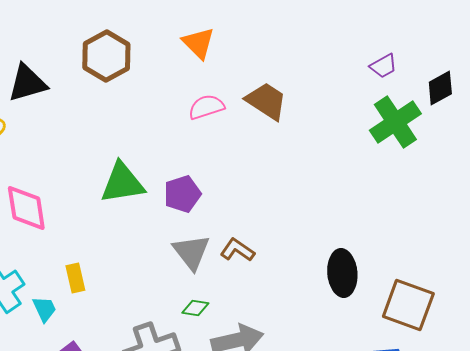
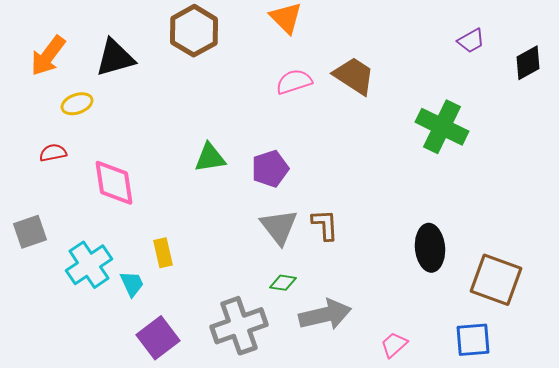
green cross: (395, 122) -> (442, 127), moved, turned -30
green triangle: (122, 183) -> (210, 158), size x0.7
brown L-shape: (237, 250) -> (325, 225), turned 52

